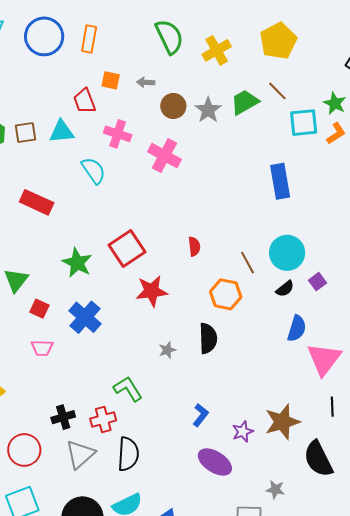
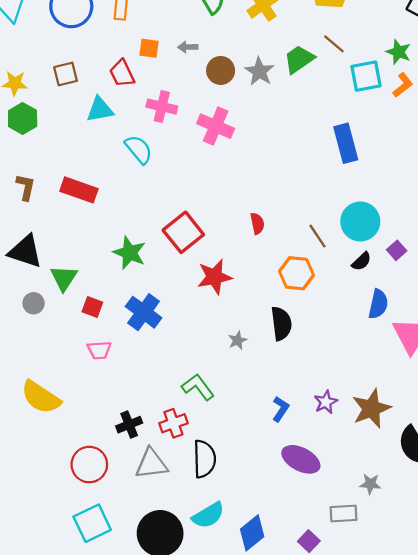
brown square: (26, 133) -> (66, 74), moved
purple star: (243, 432) -> (326, 402), moved
gray triangle: (80, 454) -> (151, 464), turned 40

